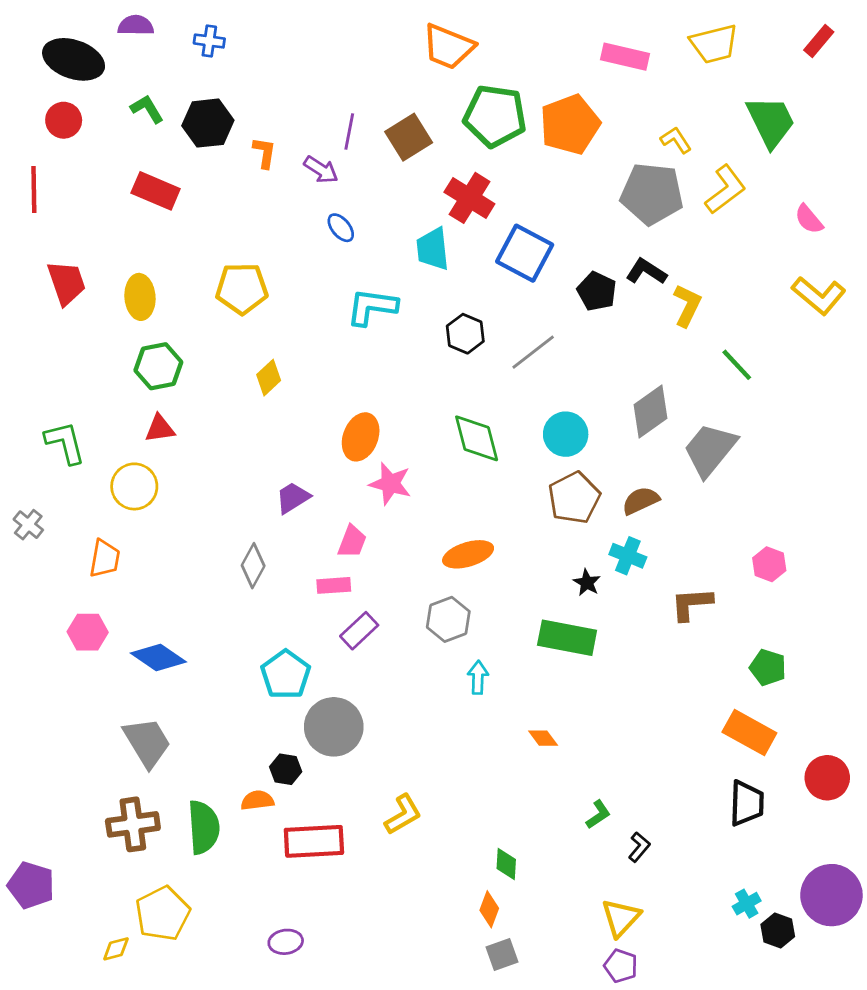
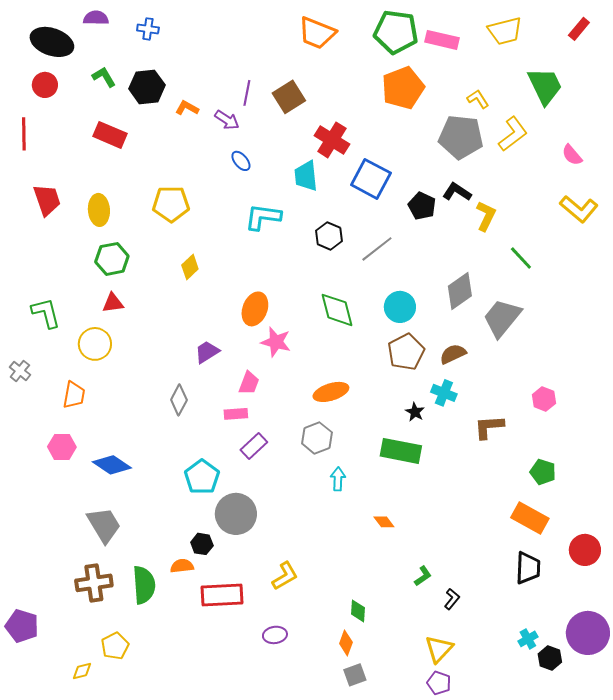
green pentagon: (495, 116) -> (396, 32), moved
orange L-shape: (264, 153) -> (187, 108), turned -70
yellow pentagon: (163, 914) -> (115, 646), size x0.7
purple ellipse: (286, 942) -> (275, 635), moved

